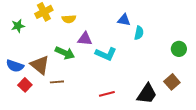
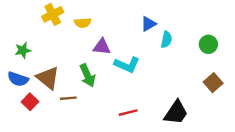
blue triangle: (124, 20) -> (149, 24), turned -40
green star: (18, 26) -> (23, 50), moved
green circle: (179, 49) -> (208, 44), moved
green arrow: (65, 53) -> (87, 75), moved, turned 42
brown square: (172, 82) -> (213, 83), moved

